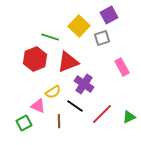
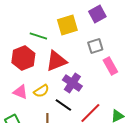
yellow square: (79, 26) -> (67, 25), turned 30
gray square: (102, 38) -> (95, 46), moved
pink triangle: (38, 106) -> (20, 92), moved

